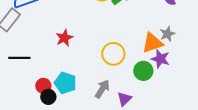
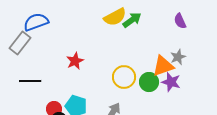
green circle: (143, 71) -> (149, 82), moved

